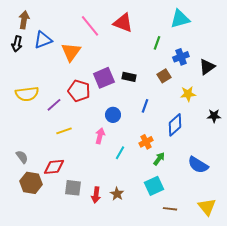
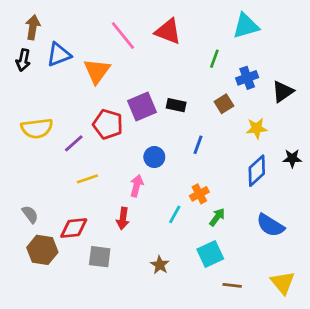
blue diamond: (175, 125) -> (257, 171), moved
cyan line: (120, 153) -> (175, 214), moved
red arrow: (96, 195) -> (123, 218), moved

